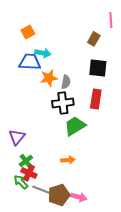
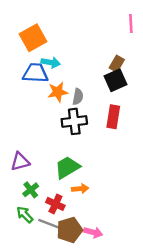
orange square: (28, 32) -> (33, 38), size x1.6
brown rectangle: (94, 39) -> (117, 64), moved
black square: (98, 68) -> (116, 80), turned -30
green trapezoid: (75, 126) -> (67, 167), moved
purple triangle: (17, 137) -> (20, 162), turned 36
red cross: (29, 173) -> (55, 204), moved

